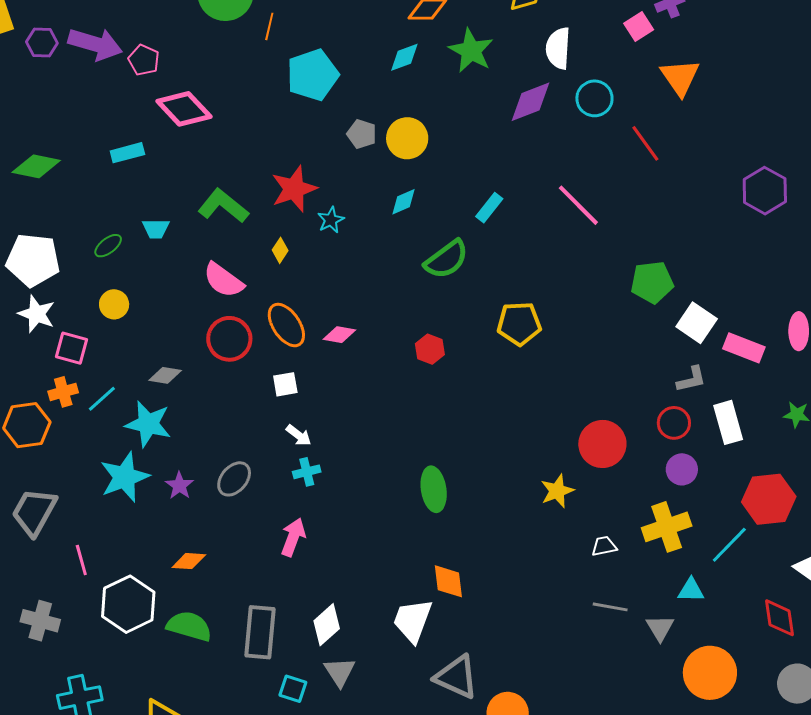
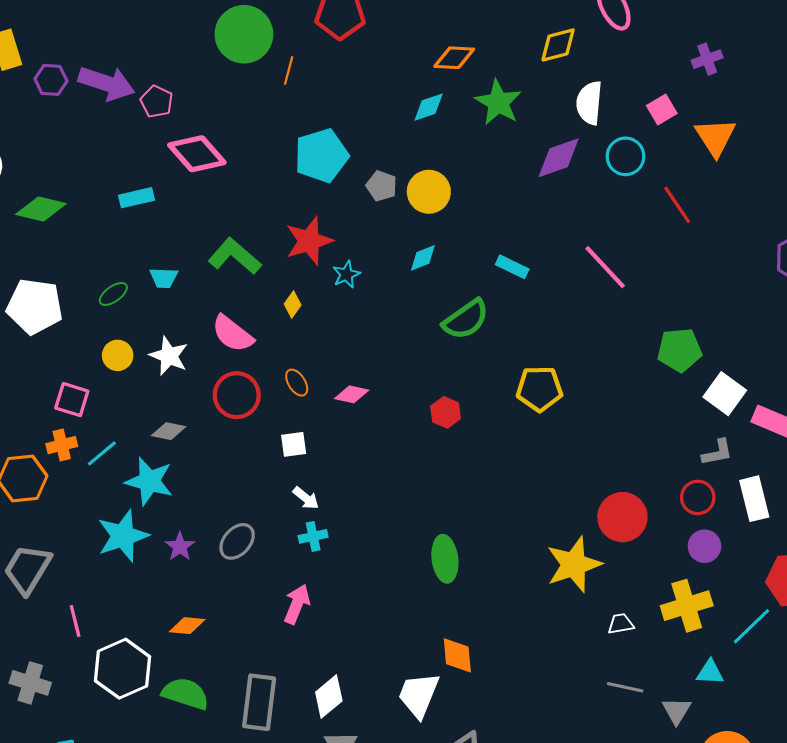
pink square: (639, 26) -> (662, 110), moved
cyan pentagon: (313, 75) -> (321, 156), moved
cyan rectangle: (489, 208) -> (512, 267), turned 76
white star: (37, 314) -> (169, 356), moved
orange ellipse: (286, 325) -> (297, 383), size x0.6
yellow star: (557, 491) -> (574, 565), size x1.6

